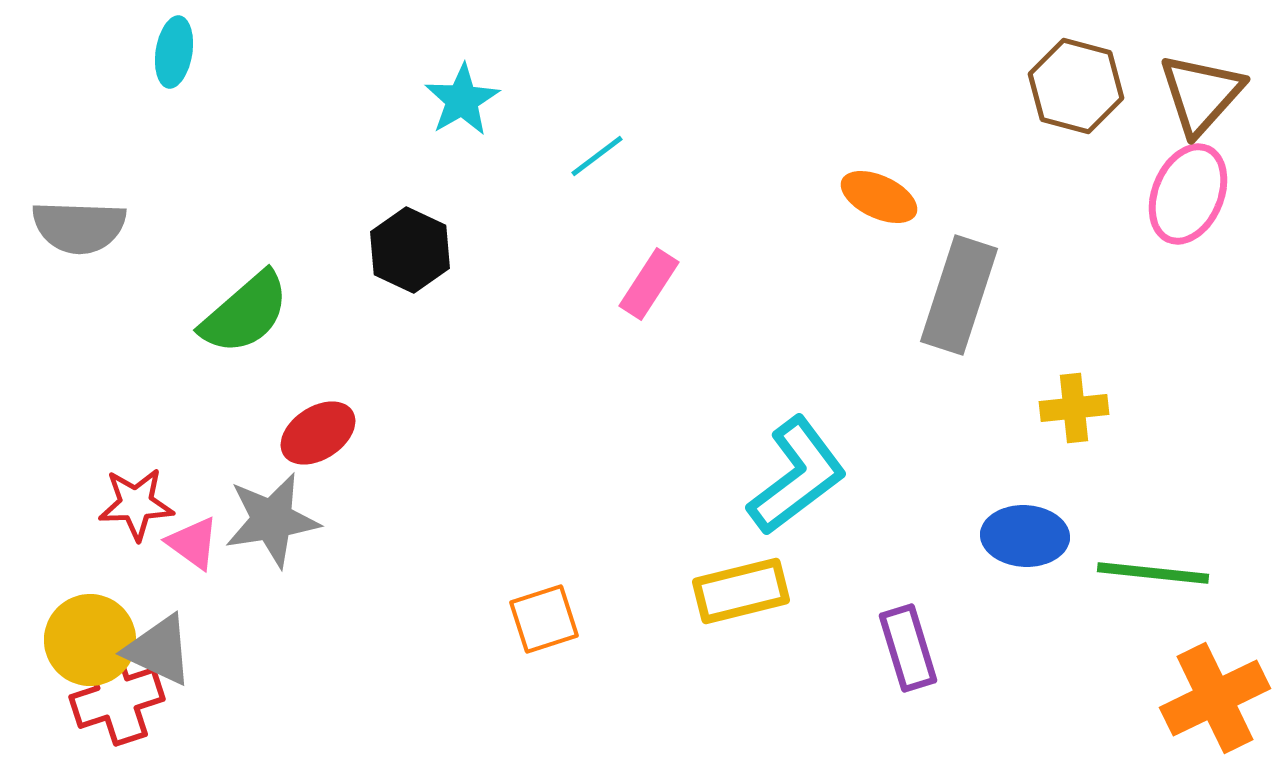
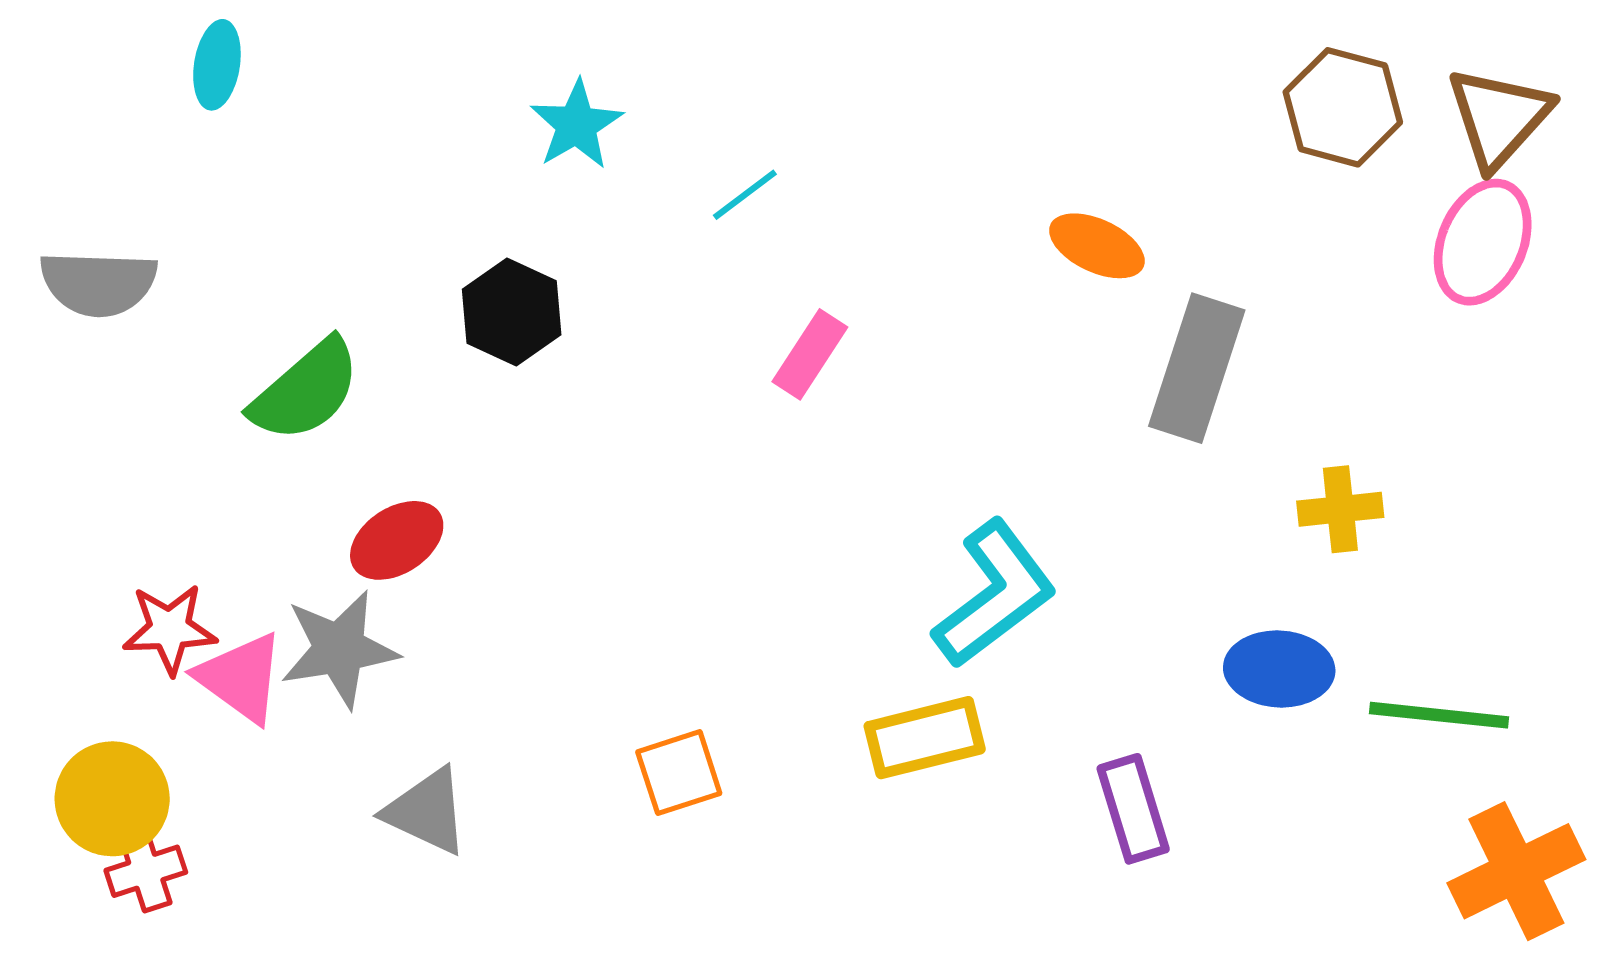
pink triangle: (193, 543) -> (241, 678), size x1.4
gray triangle: (159, 650) -> (427, 811), moved
red cross: (117, 698) -> (146, 871), size x0.7

